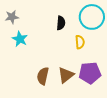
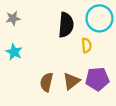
black semicircle: (61, 23) -> (66, 25), size x1.6
cyan star: (20, 39) -> (14, 52), moved

